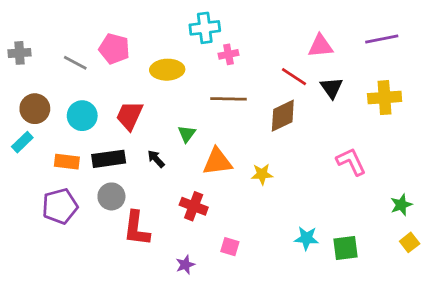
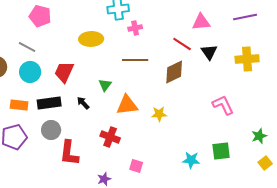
pink pentagon: (114, 49) -> (40, 16), moved
gray line: (75, 63) -> (27, 47), moved
green square: (346, 248) -> (221, 151), moved

